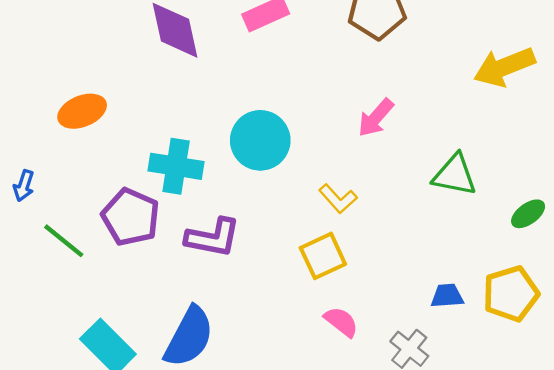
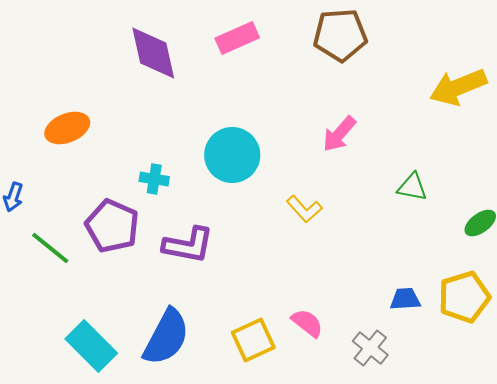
cyan cross: (176, 166) -> (154, 179), size x0.6
green triangle: (455, 175) -> (412, 187), size x0.7
yellow square: (323, 256) -> (253, 340), moved

